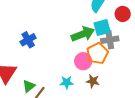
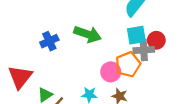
red circle: (123, 14) -> (156, 40), moved
green arrow: (83, 34) -> (88, 34), moved, turned 35

